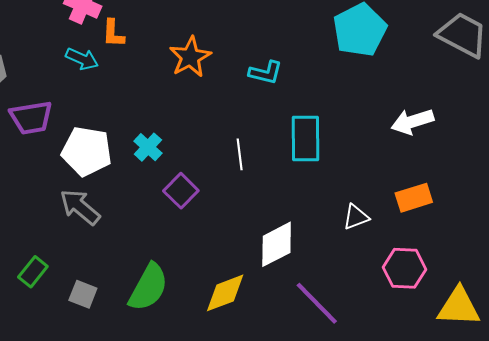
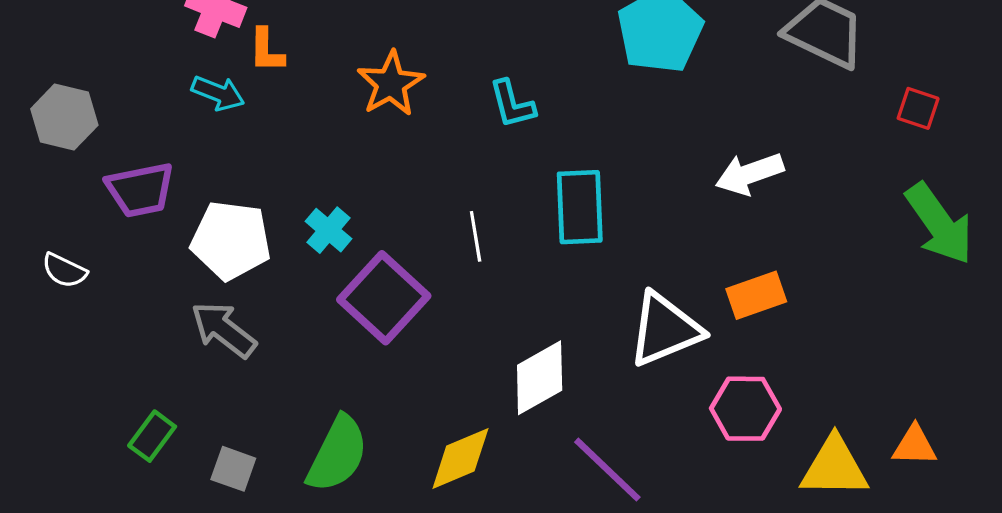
cyan L-shape: (266, 73) -> (512, 104), turned 64
purple square: (181, 191) -> (384, 298), size x1.6
white triangle: (356, 217) -> (665, 329), size x1.8

